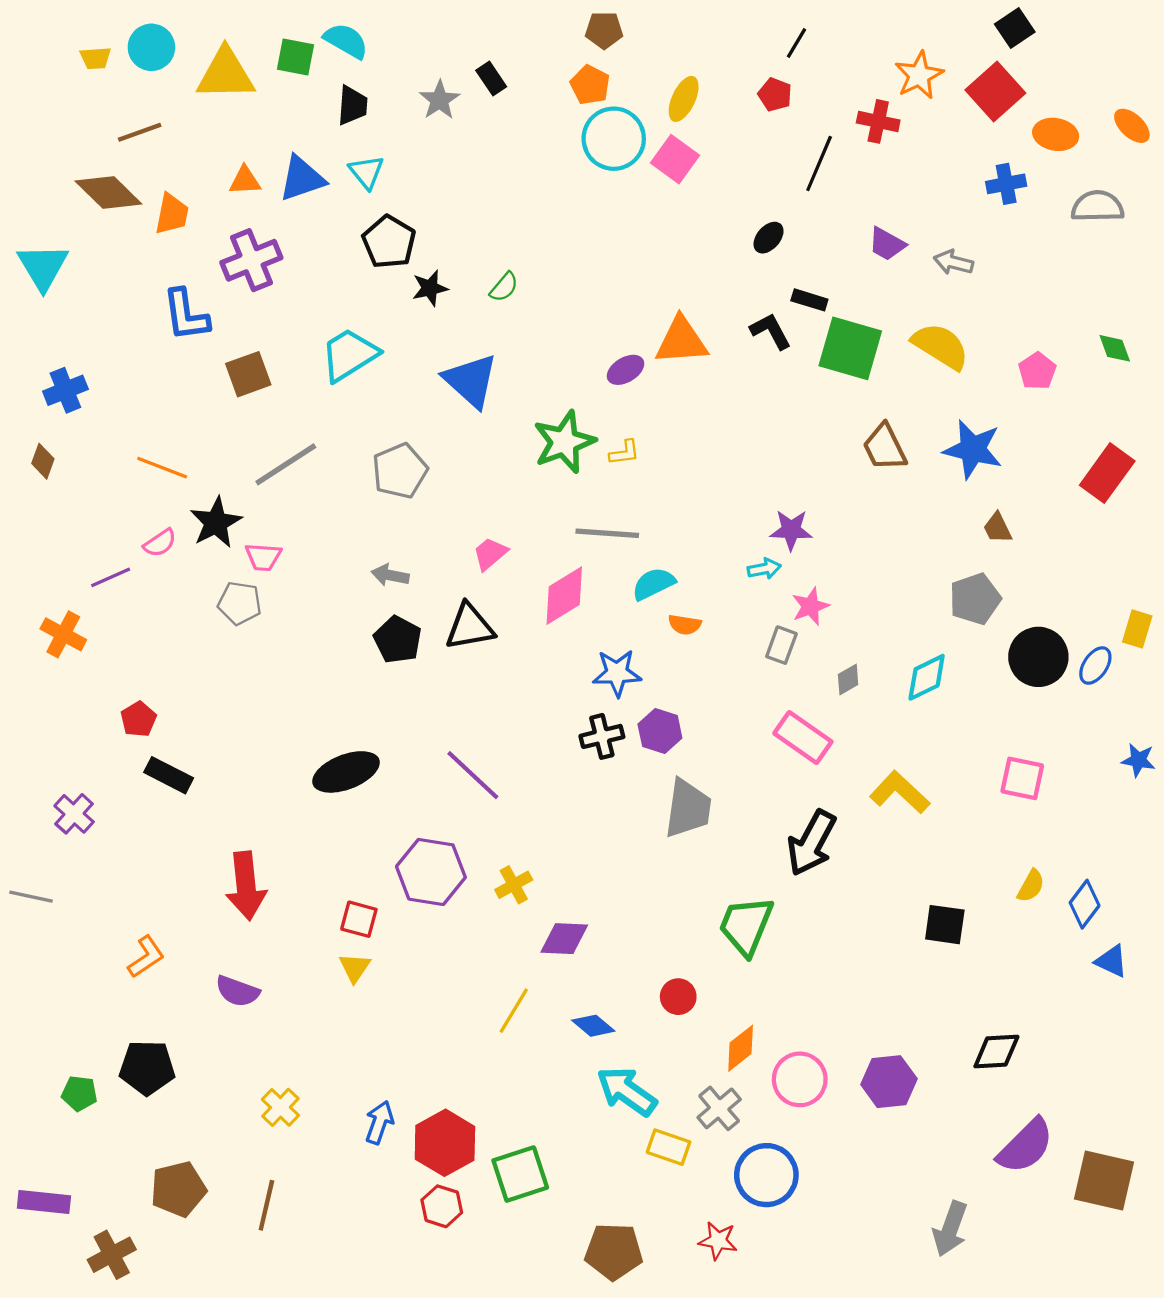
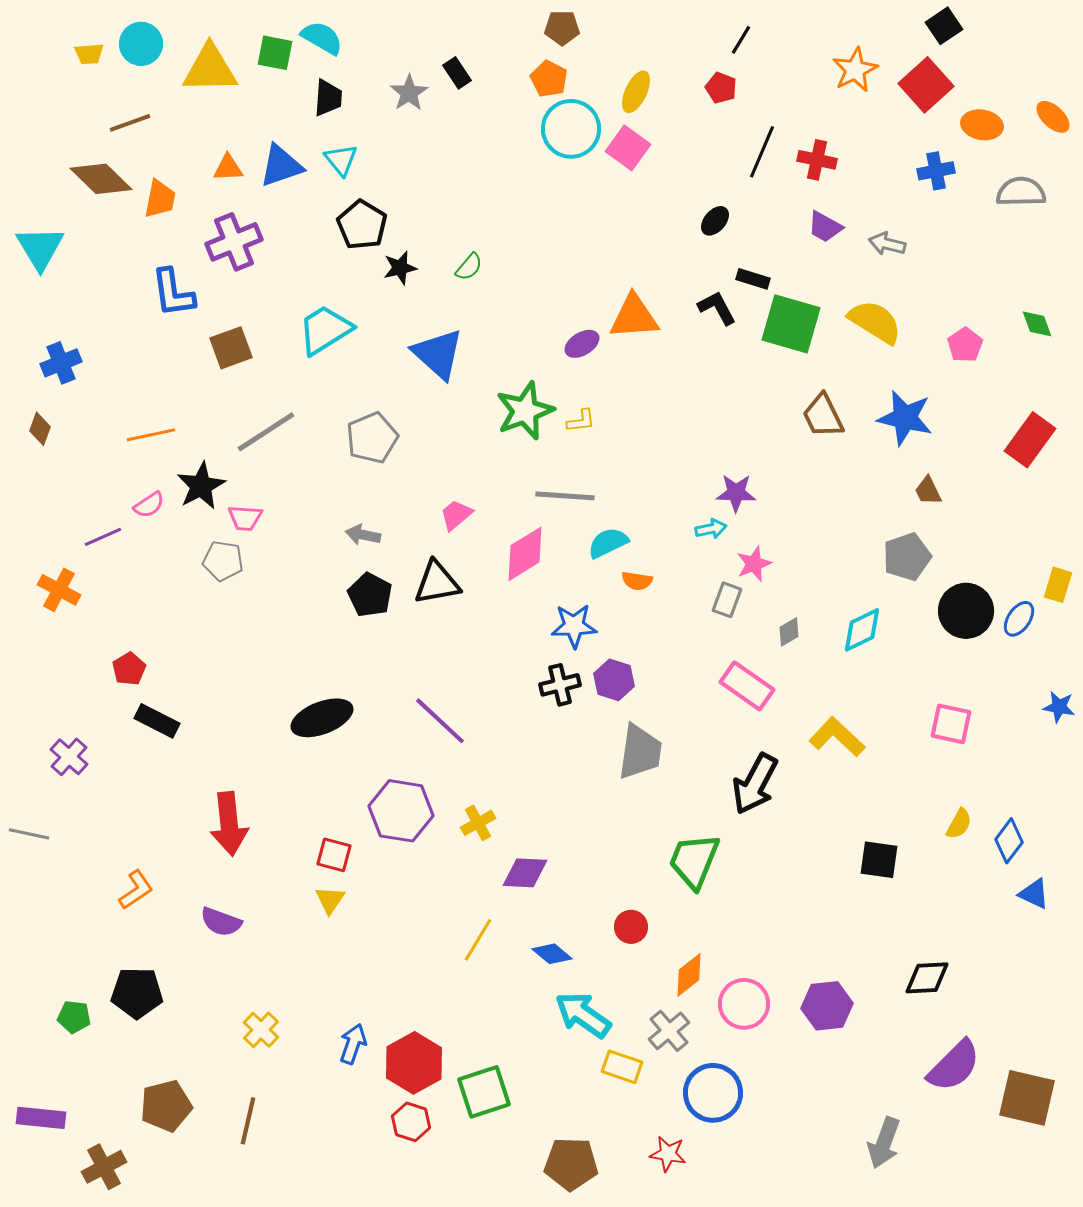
red cross: (878, 121) -> (817, 160), moved
orange line: (162, 468) -> (151, 435), turned -33

